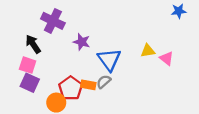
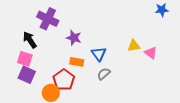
blue triangle: (109, 60) -> (99, 54), size x0.7
gray semicircle: (104, 82) -> (104, 74), moved
orange rectangle: (88, 85) -> (77, 62), moved

